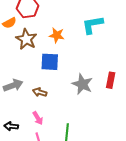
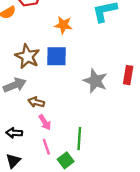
brown star: (26, 39) -> (27, 56), moved
brown arrow: (40, 92) -> (36, 102), moved

